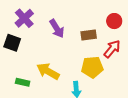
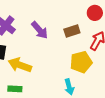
yellow arrow: (48, 71) -> (20, 65), moved

